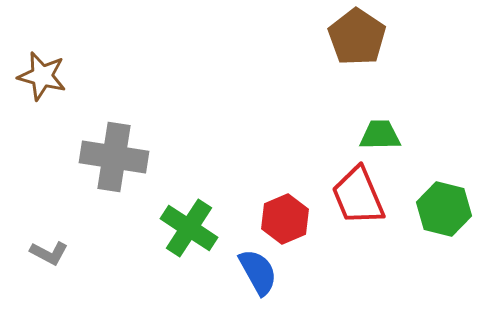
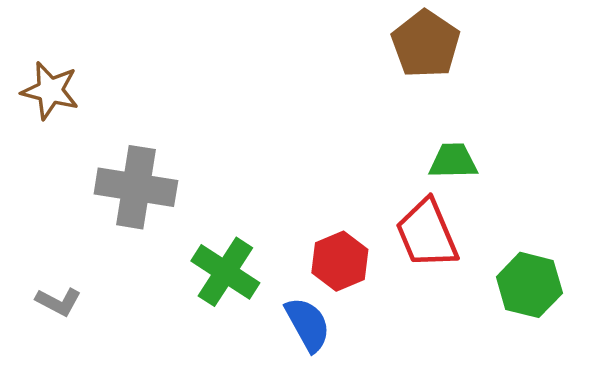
green hexagon: (444, 209) -> (529, 285), moved

